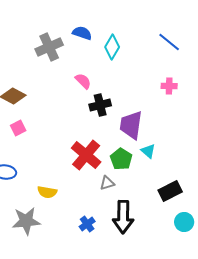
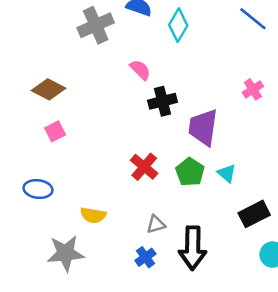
pink cross: (169, 86) -> (253, 89), moved, turned -35
cyan triangle: (148, 151) -> (227, 173), moved
red cross: (86, 155) -> (144, 167), size x0.7
gray triangle: (107, 183) -> (156, 224), moved

